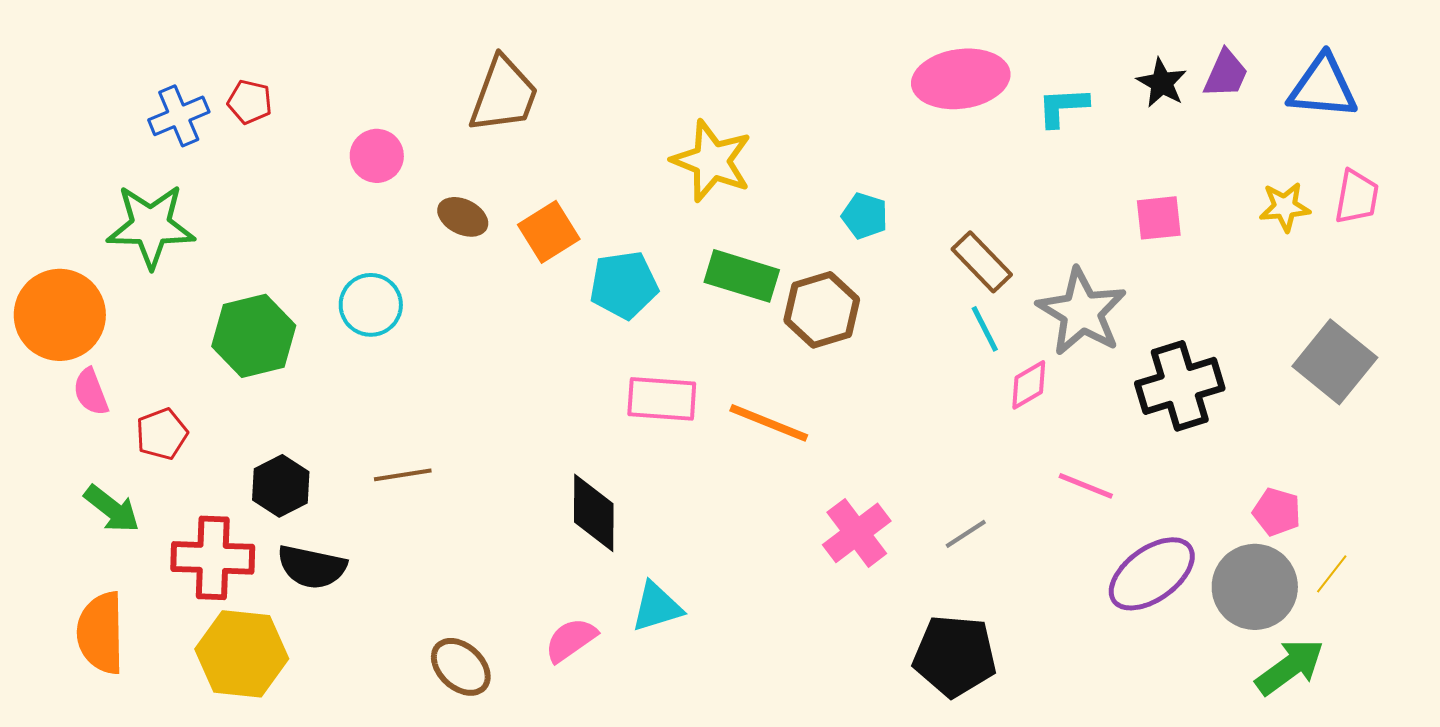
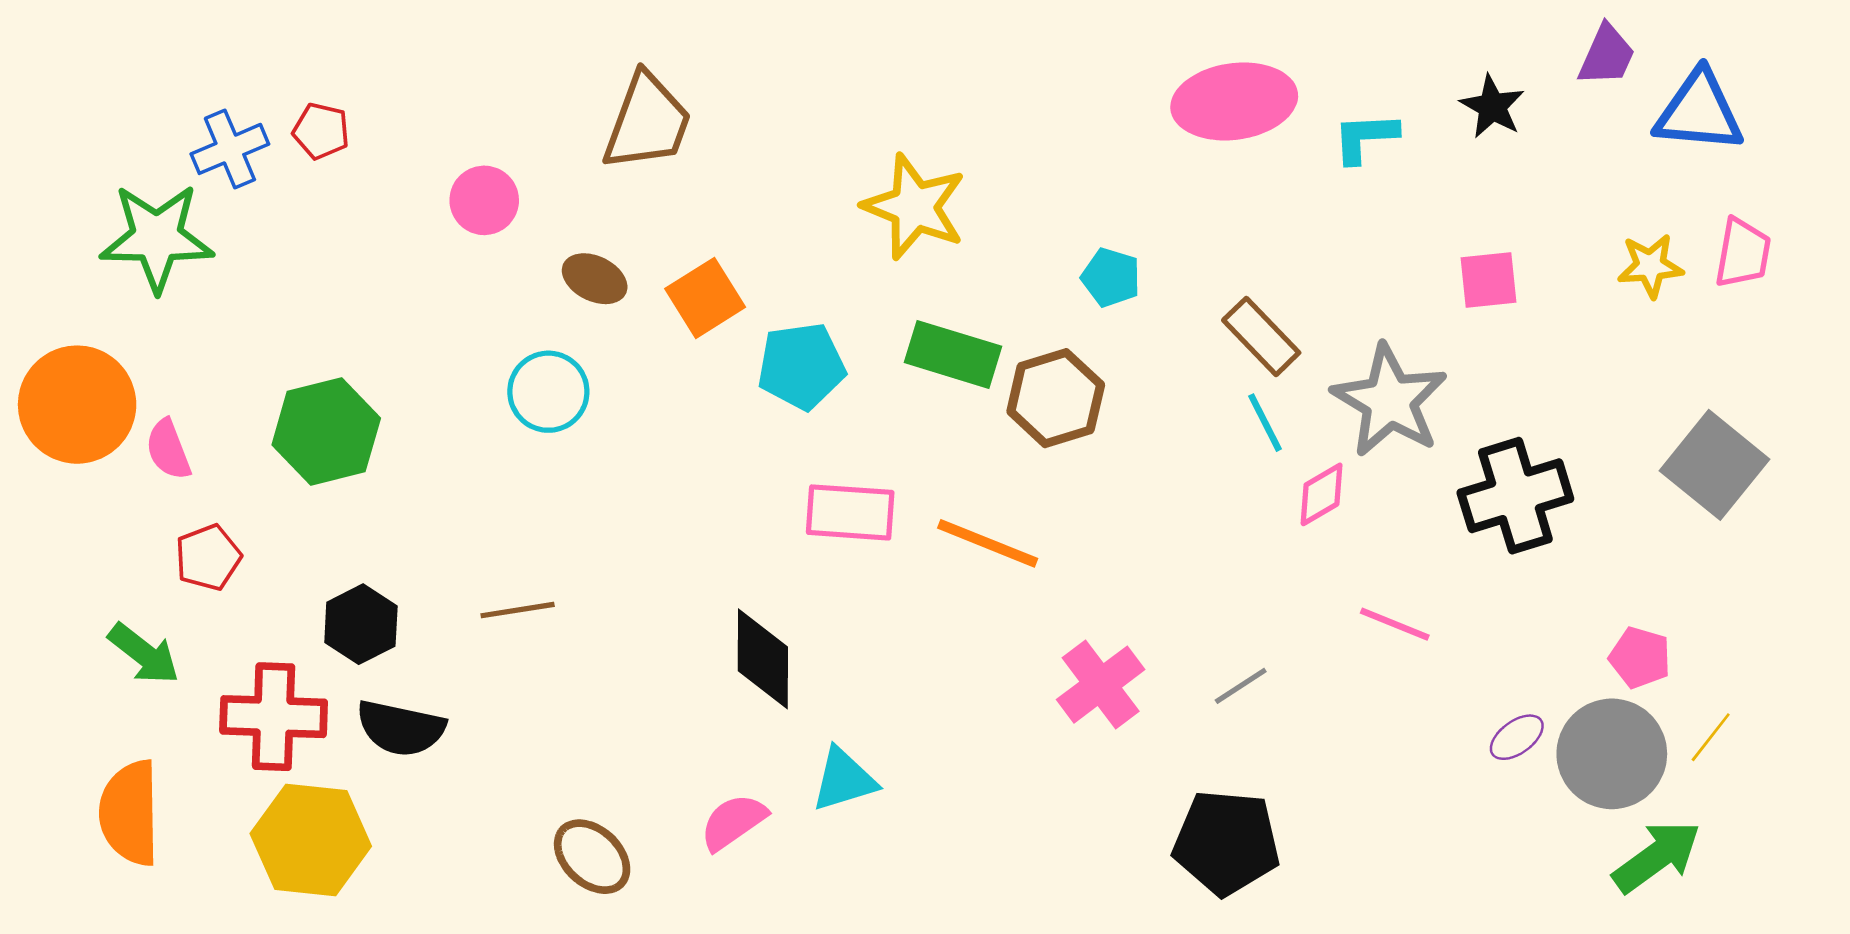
purple trapezoid: (1226, 74) -> (1607, 55), moved
green star: (151, 226) -> (157, 238), moved
cyan circle: (371, 305) -> (548, 392), moved
pink semicircle: (91, 392) -> (168, 450), moved
purple ellipse: (1152, 574) -> (1517, 737), moved, size x0.5

